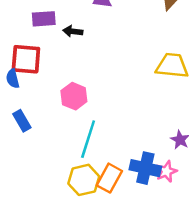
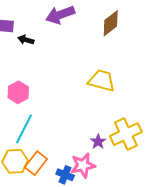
blue cross: (145, 168) -> (65, 175), moved, size x0.7
pink star: (166, 171) -> (83, 165), size x1.4

